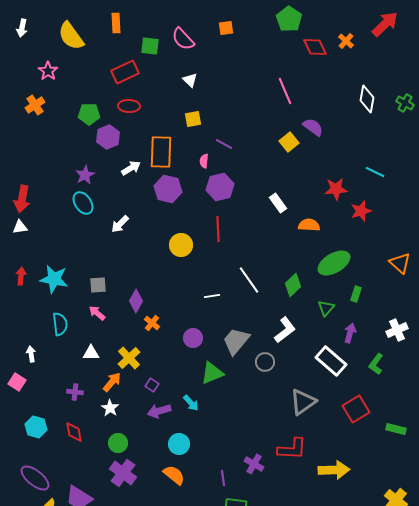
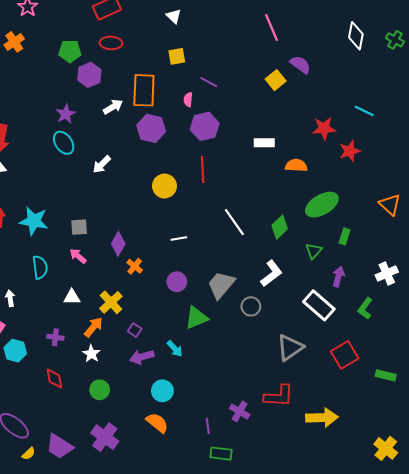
white rectangle: (278, 203) -> (264, 143), turned -54
white line: (212, 296) -> (179, 239), moved
cyan hexagon: (36, 427) -> (15, 351), moved
purple cross: (123, 473) -> (105, 437), moved

